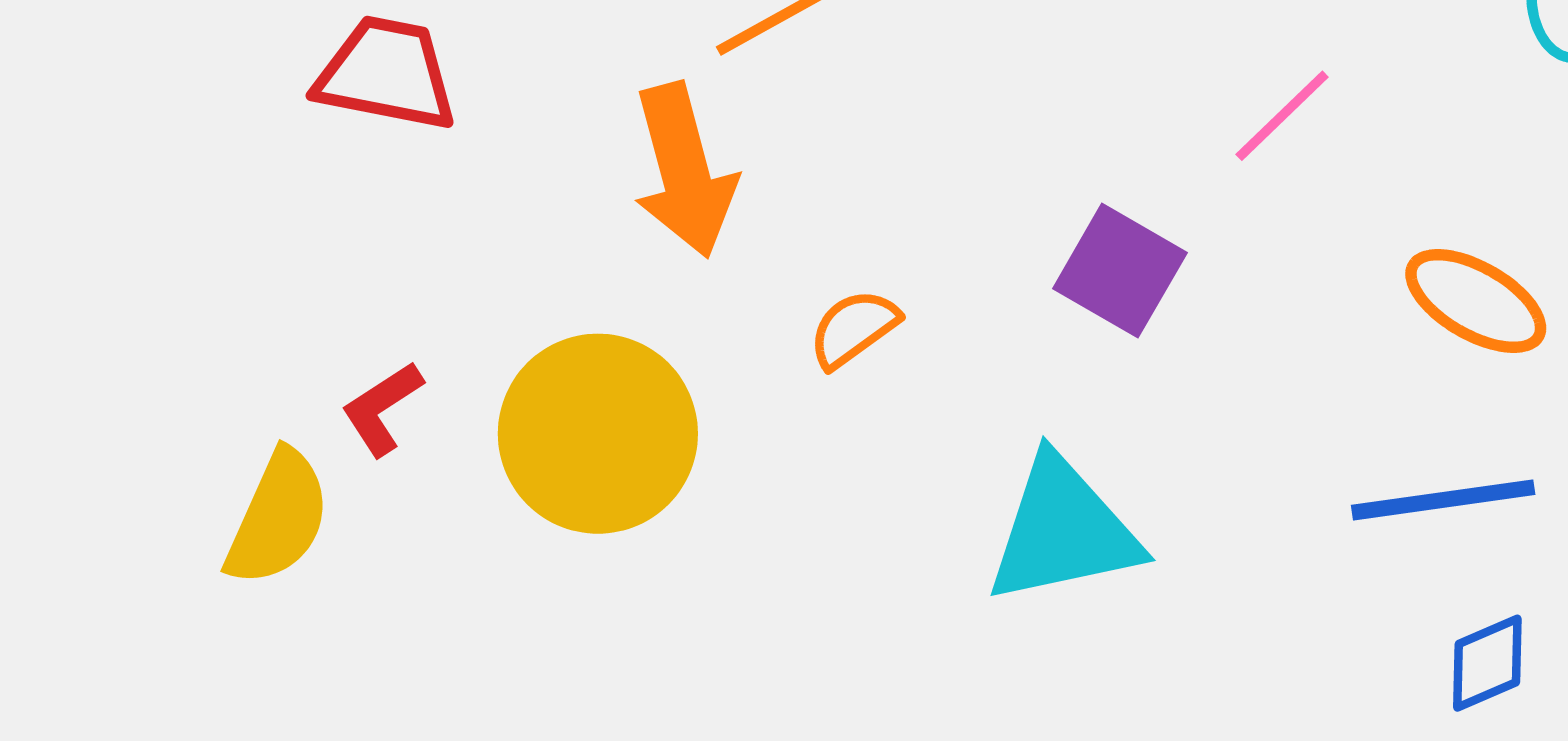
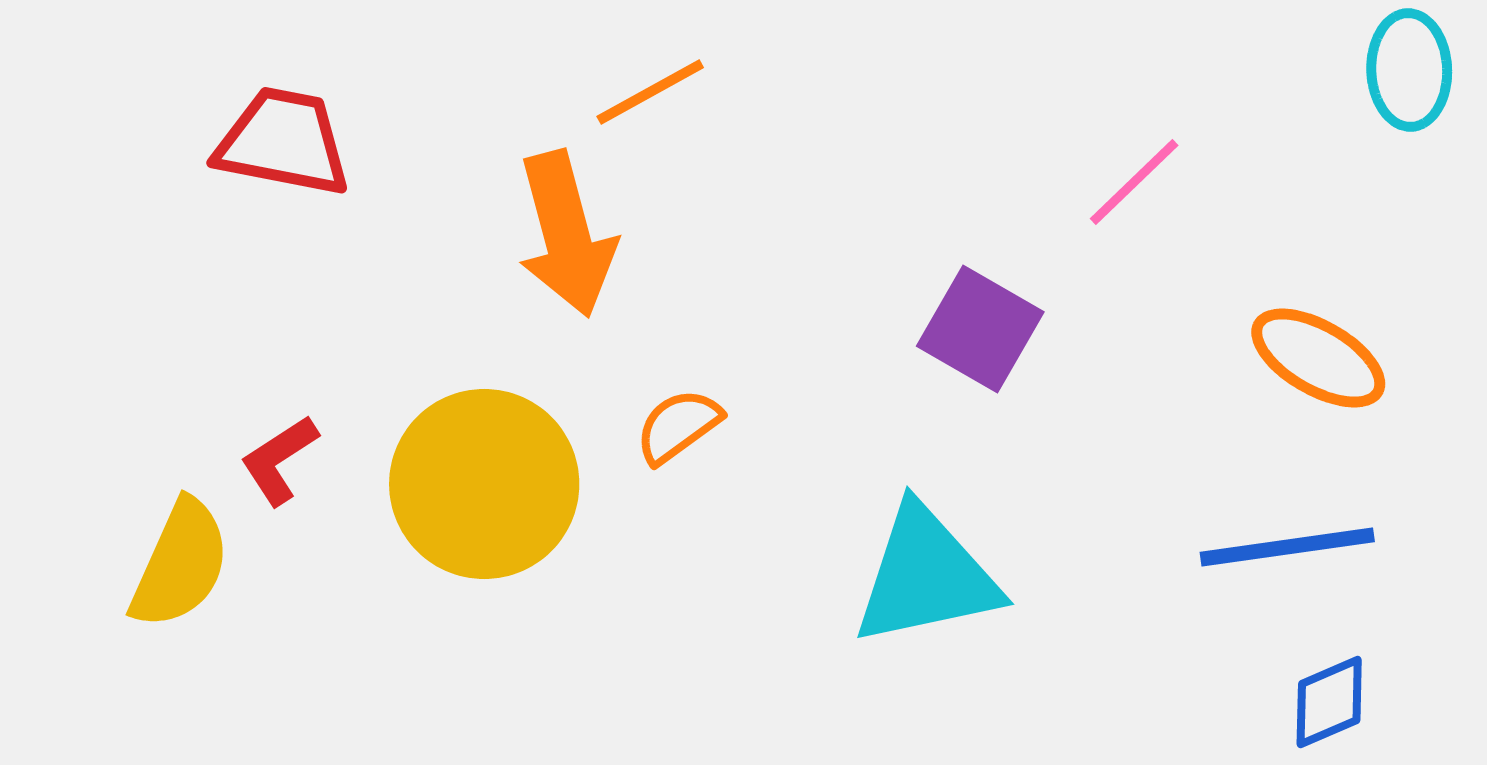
orange semicircle: (854, 328) -> (678, 426), moved

